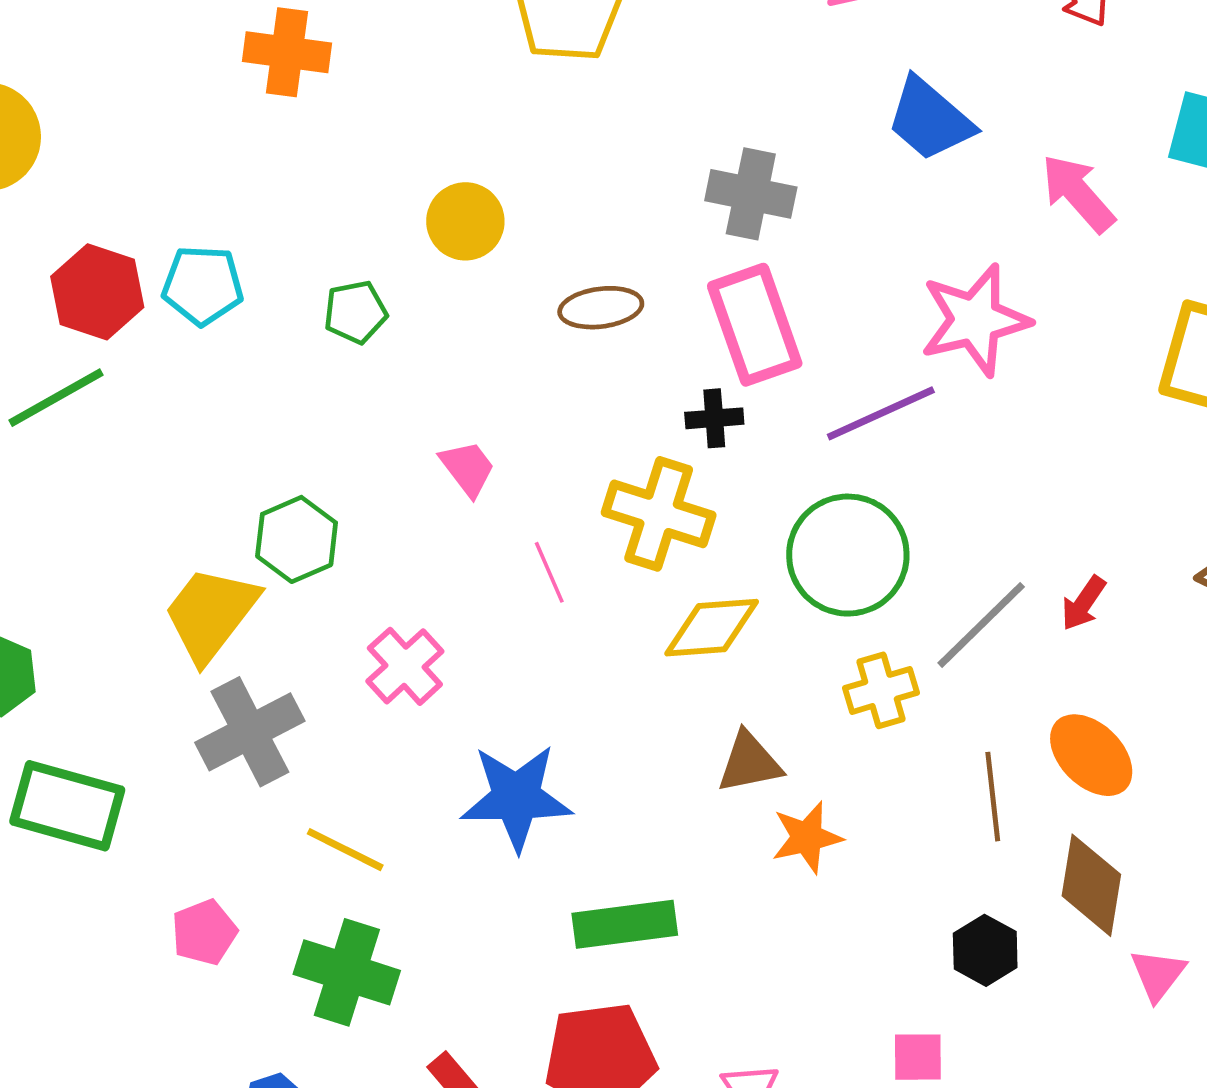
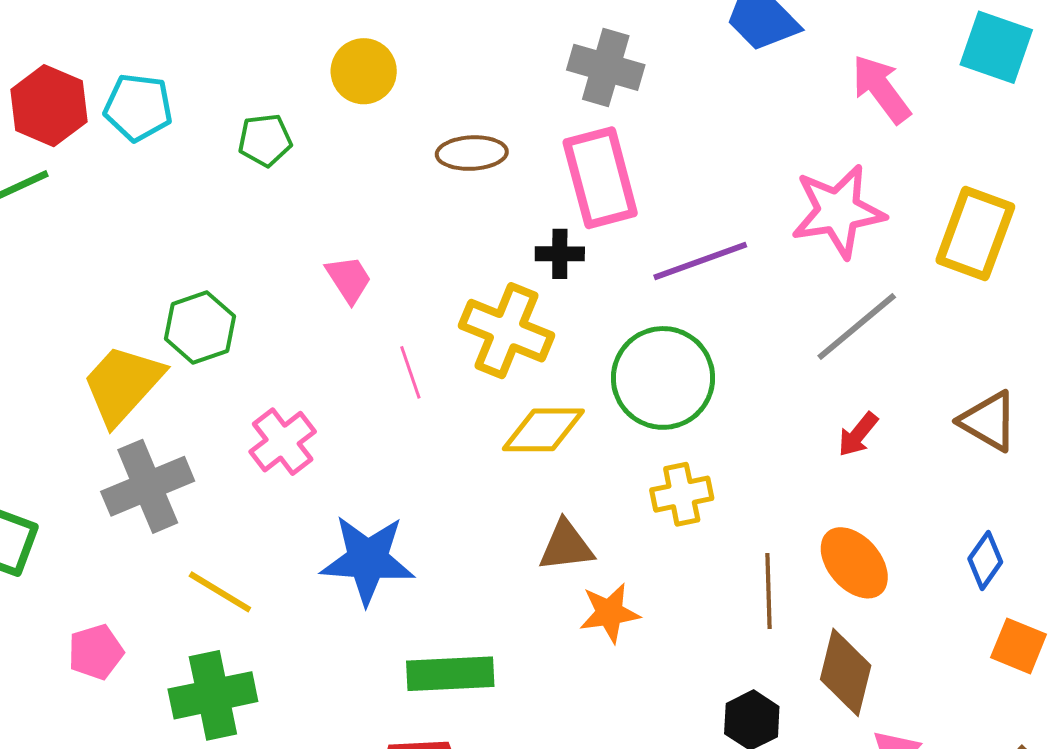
pink star: (975, 320) -> (838, 211), moved
gray line: (981, 625) -> (857, 326), moved
green cross: (347, 972) -> (213, 695), turned -34

